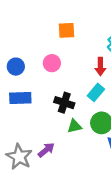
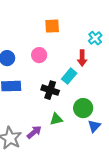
cyan rectangle: (96, 92) -> (69, 76), moved
green triangle: (74, 126) -> (56, 119), moved

